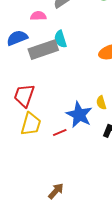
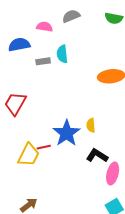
gray rectangle: (43, 50) -> (43, 61), size x0.5
yellow trapezoid: (31, 124) -> (29, 155), moved

